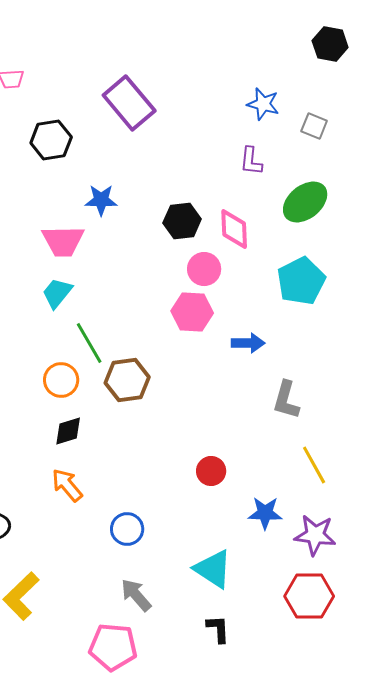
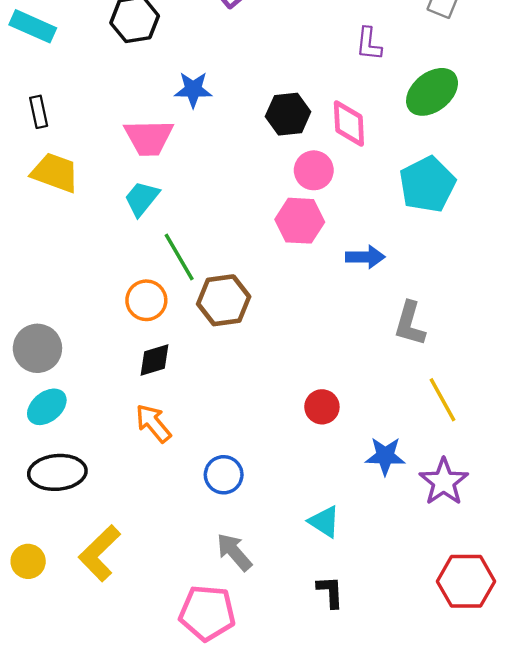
purple star: (315, 535) -> (444, 482), turned 30
cyan triangle: (213, 569) -> (324, 522), size x0.7
red hexagon: (309, 596) -> (466, 581), moved

